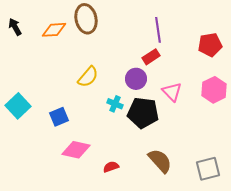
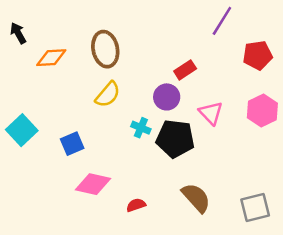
brown ellipse: (86, 19) -> (105, 49), moved
orange diamond: (54, 30) -> (51, 58), moved
purple line: (158, 30) -> (222, 21), moved, turned 40

